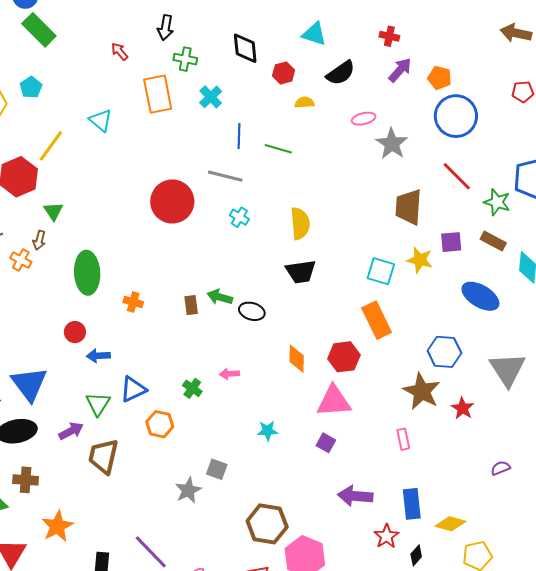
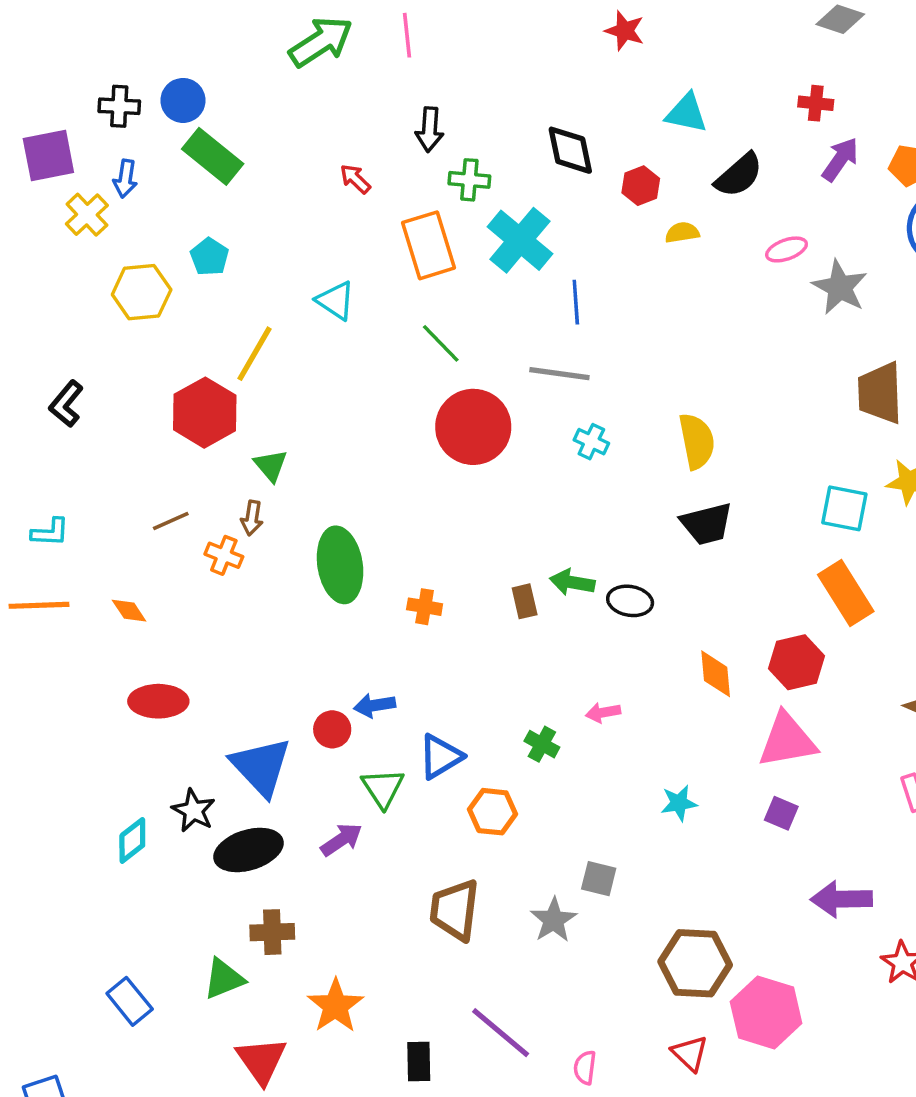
cyan cross: (211, 97) -> (520, 240), size x1.6
green line: (278, 149) -> (441, 343), moved, turned 36
red circle: (75, 332) -> (332, 729), moved
brown trapezoid: (103, 456) -> (455, 910), moved

